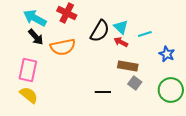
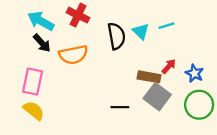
black semicircle: (100, 31) -> (116, 36), turned -40
cyan line: (145, 34) -> (166, 26), moved
red arrow: (121, 42) -> (169, 66), moved, turned 104
blue star: (167, 54) -> (194, 73), moved
gray square: (135, 83) -> (157, 97), size x1.6

